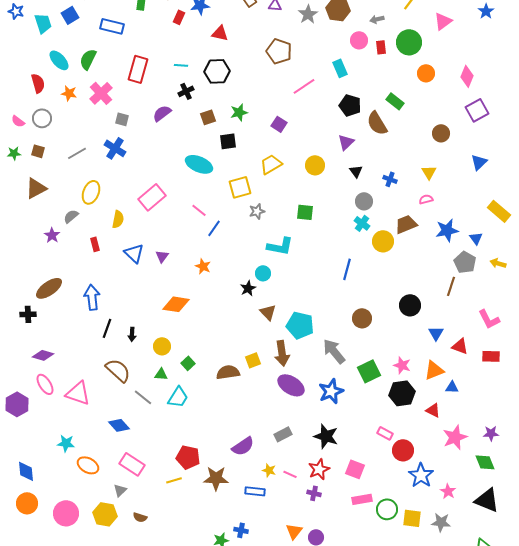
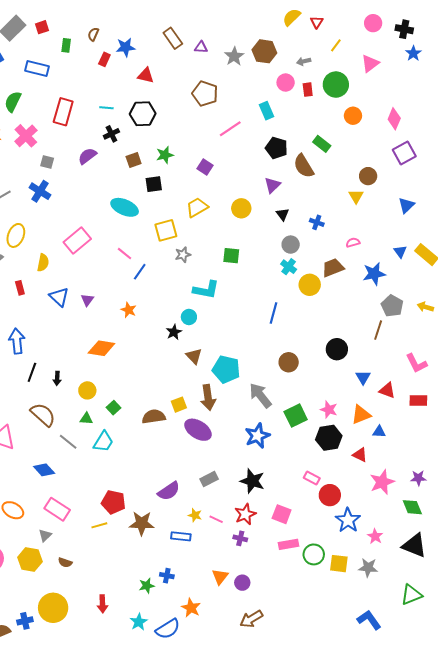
yellow triangle: (429, 172) -> (356, 196), moved
blue triangle: (476, 238) -> (400, 252), moved
purple ellipse: (291, 385) -> (198, 430), moved

